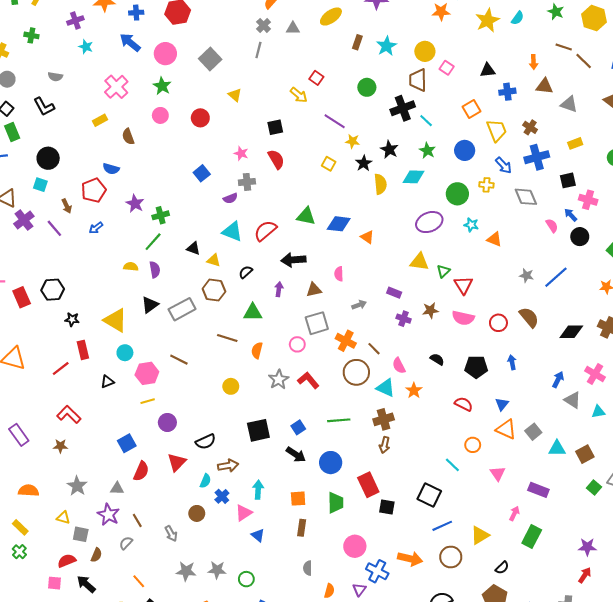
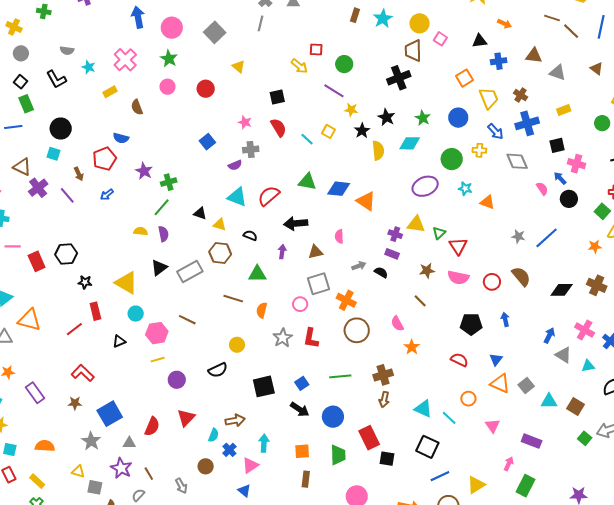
blue arrow: (130, 42) -> (138, 17), turned 40
cyan star: (86, 47) -> (89, 67), moved
orange arrow: (534, 62) -> (505, 24), moved, turned -64
red square: (316, 78) -> (316, 50), turned -32
green circle: (367, 87) -> (344, 64), moved
cyan line: (426, 121) -> (307, 139), moved
orange triangle: (367, 237) -> (366, 201), size x1.5
black semicircle: (246, 272) -> (250, 235), turned 64
purple cross: (404, 319) -> (395, 234), moved
brown line: (374, 349) -> (420, 301), moved
black semicircle: (437, 359) -> (381, 272), moved
red L-shape: (308, 380) -> (311, 338), turned -130
cyan triangle: (386, 388) -> (423, 409), moved
black semicircle: (206, 442) -> (218, 370), moved
blue square: (127, 443) -> (110, 414), moved, size x1.4
brown square: (585, 454) -> (575, 406), turned -30
blue triangle: (258, 535) -> (244, 491), moved

